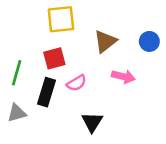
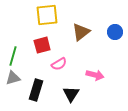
pink arrow: (123, 77) -> (95, 75), moved
black rectangle: (47, 92) -> (36, 90), moved
gray triangle: (17, 113) -> (13, 78), moved

